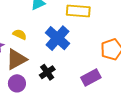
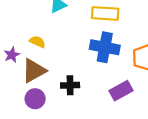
blue cross: (58, 38) -> (105, 47), moved, turned -30
black cross: (47, 72) -> (70, 85), turned 35

